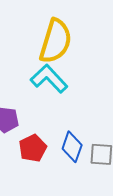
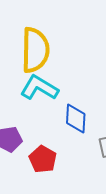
blue diamond: (72, 147) -> (76, 118), moved

